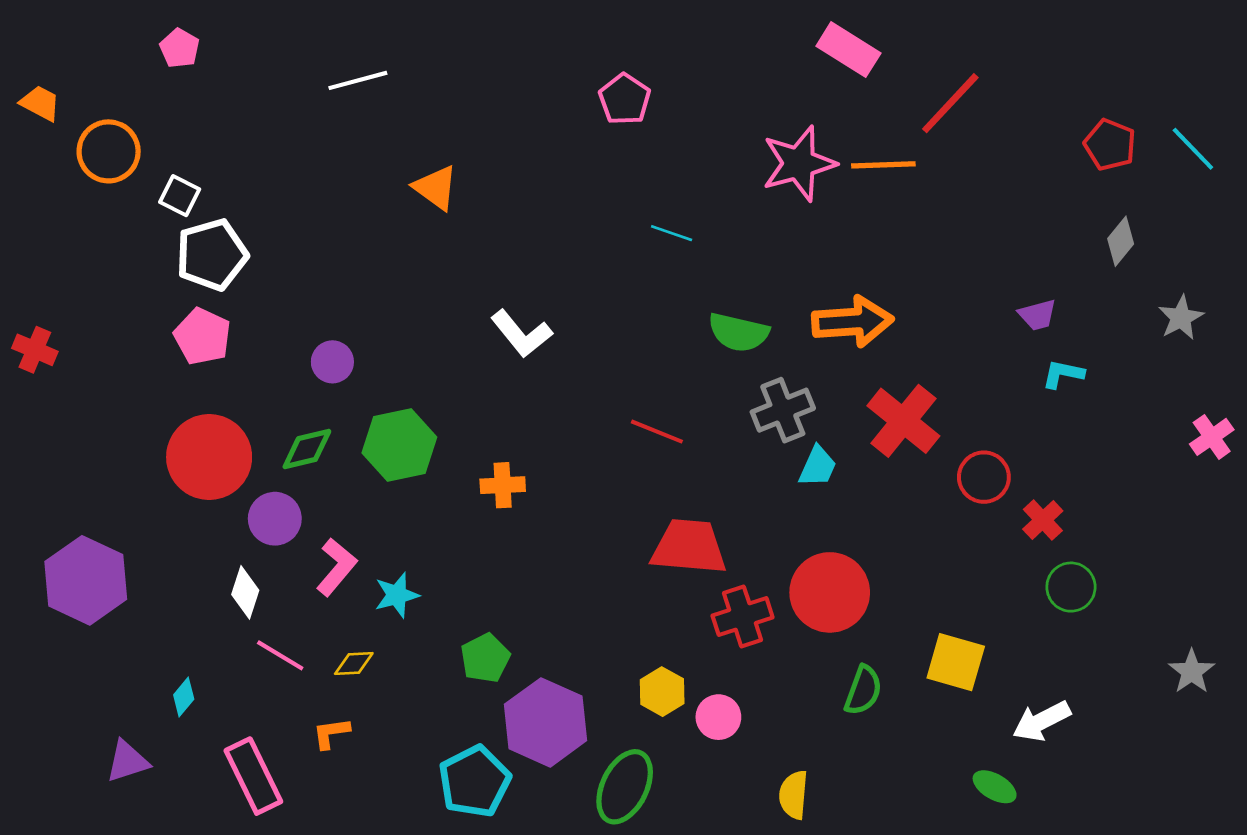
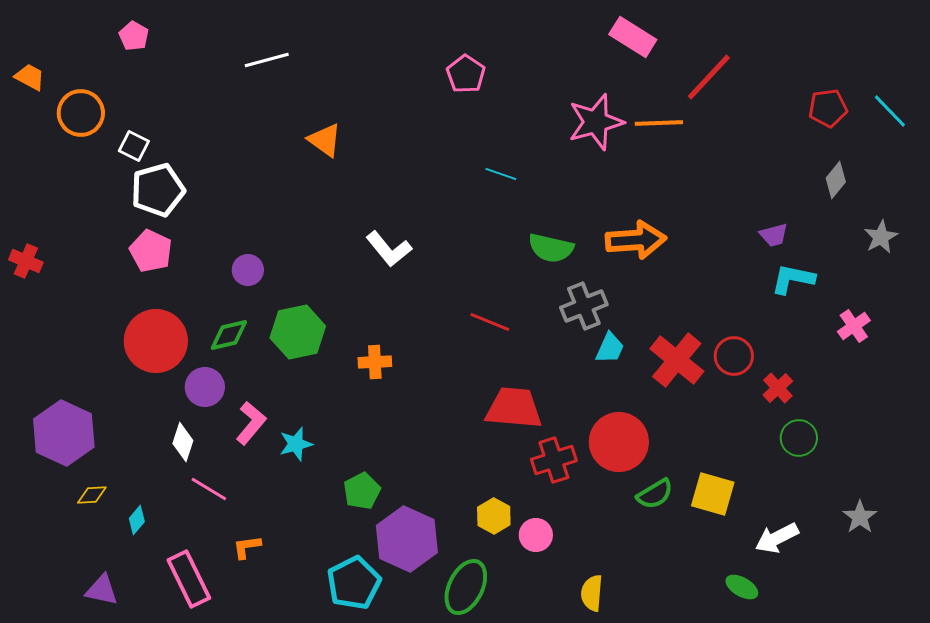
red pentagon: (1110, 145) -> (828, 108), turned -30
cyan L-shape: (1063, 374) -> (793, 279), size x1.4
red cross: (903, 421) -> (677, 360), moved
pink cross: (1212, 437) -> (854, 326), moved
yellow diamond: (354, 663) -> (92, 495), moved
gray star: (1192, 672) -> (860, 517), moved
green semicircle: (863, 690) -> (655, 494), moved, turned 39
purple triangle: (127, 761) -> (102, 590), moved, turned 30

